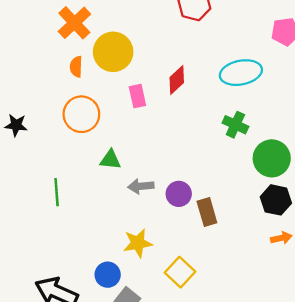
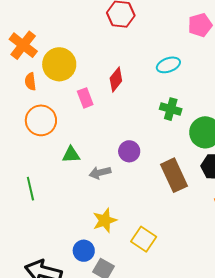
cyan ellipse: (241, 73) -> (168, 65), size x0.7
purple circle: (179, 194) -> (129, 151), moved
brown rectangle: (207, 212) -> (174, 175), moved, size x1.4

